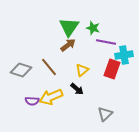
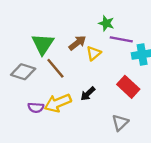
green triangle: (69, 27) -> (43, 44), moved
red rectangle: (112, 69) -> (128, 87), moved, turned -66
yellow triangle: (82, 70) -> (94, 53), moved
black arrow: (77, 89) -> (88, 94), turned 96

